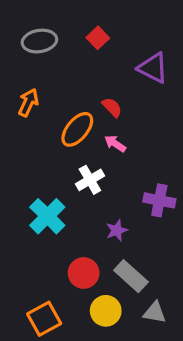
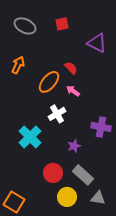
red square: (98, 38) -> (62, 24), turned 32
gray ellipse: (39, 41) -> (25, 26), turned 35
orange square: (44, 319) -> (14, 202), moved, turned -30

